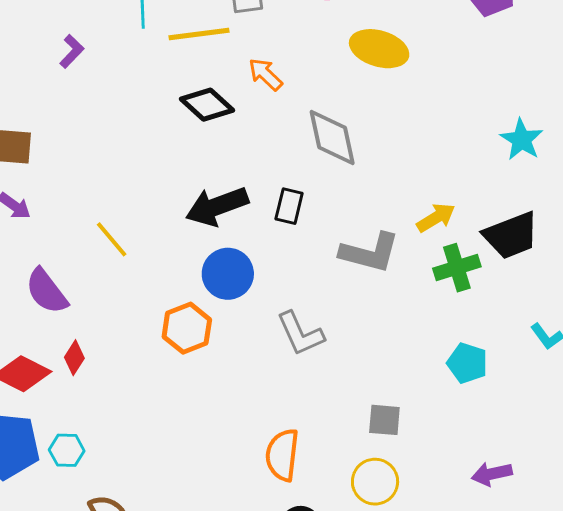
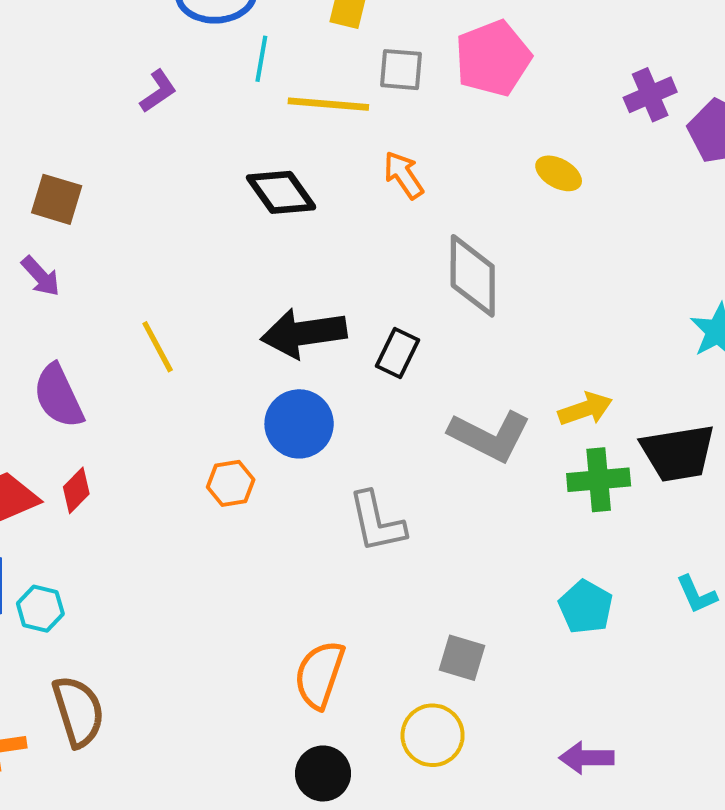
yellow ellipse: (379, 49) -> (559, 173), size x0.6
black diamond: (207, 105) -> (281, 192), moved
orange hexagon: (187, 328) -> (231, 483), size x0.7

